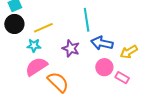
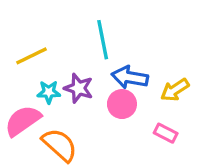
cyan star: (34, 45) -> (49, 92), moved
pink circle: (104, 67) -> (122, 104), moved

